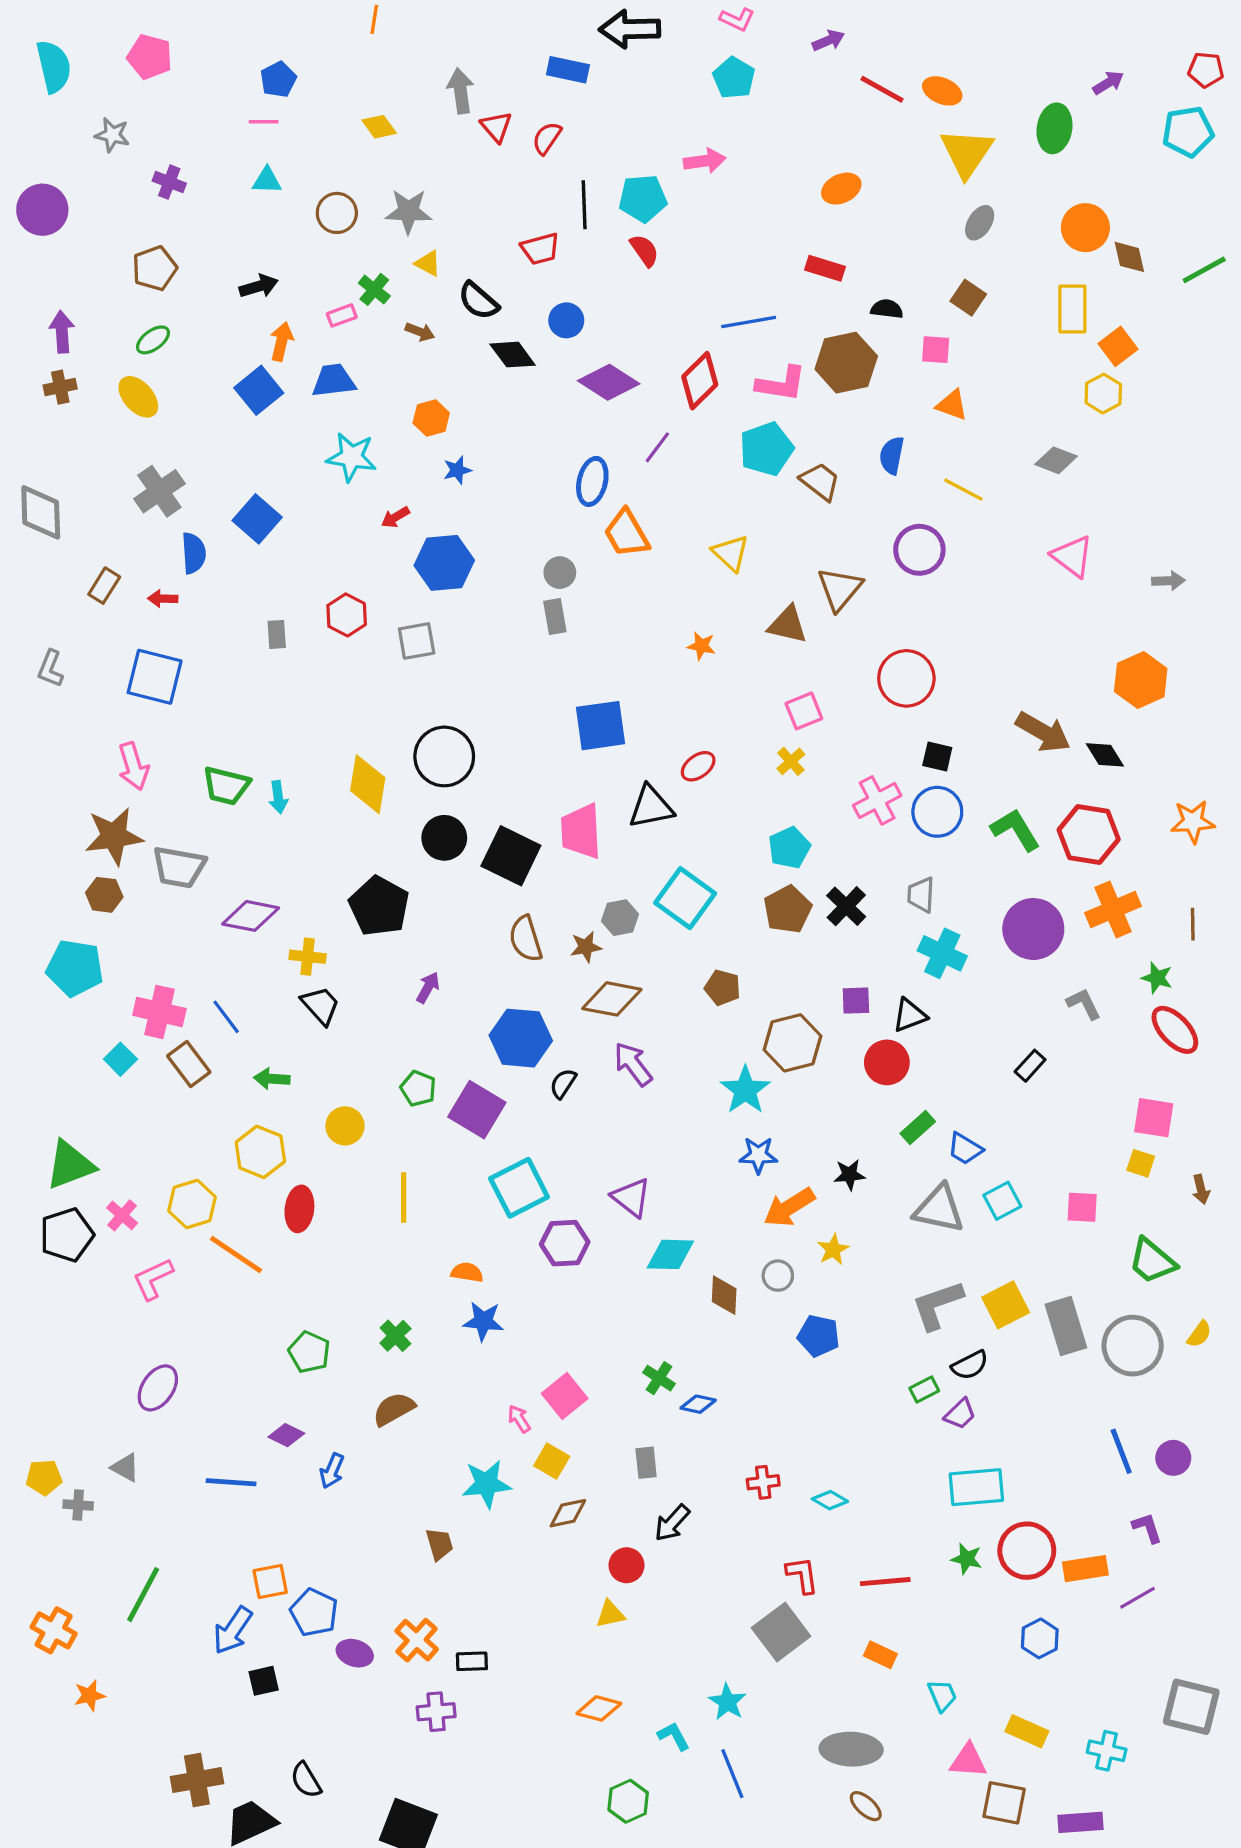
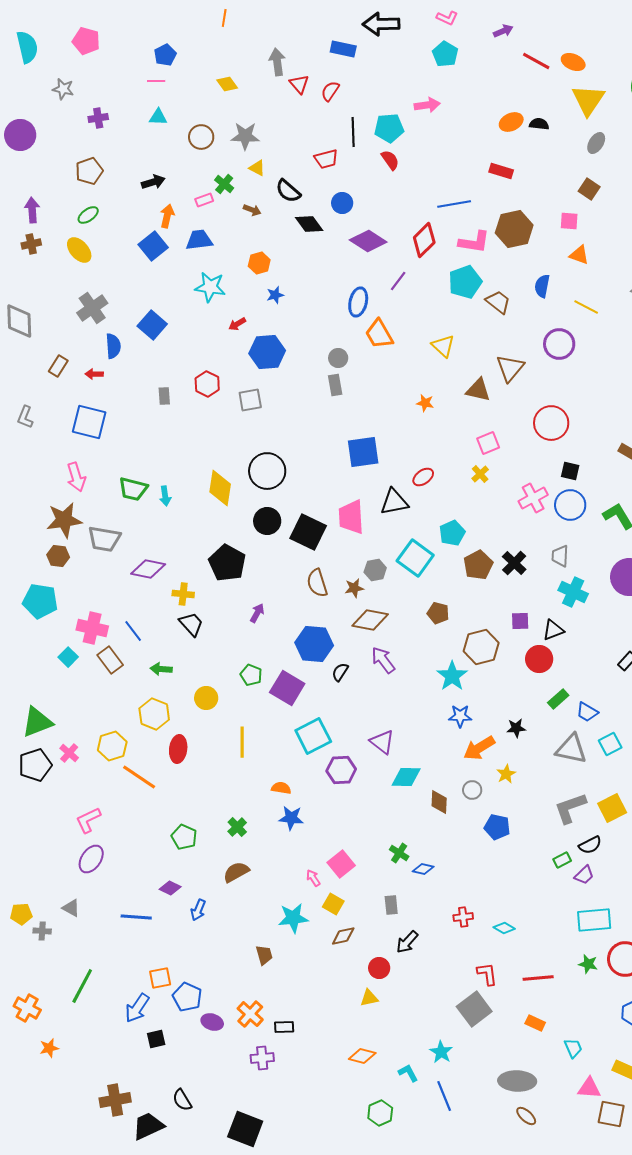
purple cross: (169, 182) -> (98, 118), turned -30
black semicircle: (887, 309) -> (539, 124), moved
cyan pentagon: (789, 848) -> (452, 533), moved
pink L-shape: (153, 1279) -> (88, 820), moved

